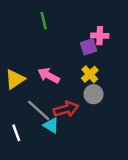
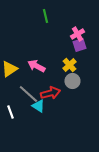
green line: (44, 21) -> (45, 16), moved
pink cross: (100, 36) -> (77, 34), turned -32
purple square: (89, 47) -> (79, 45), moved

